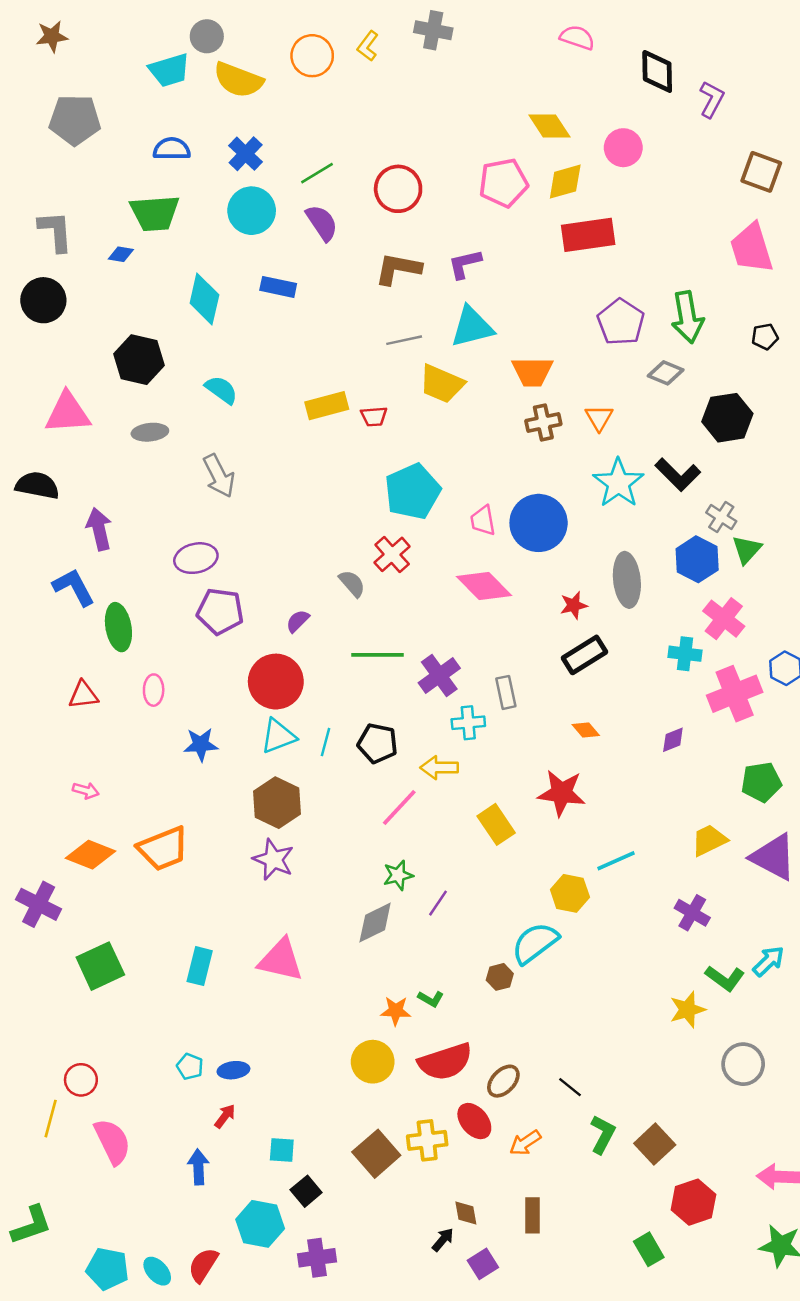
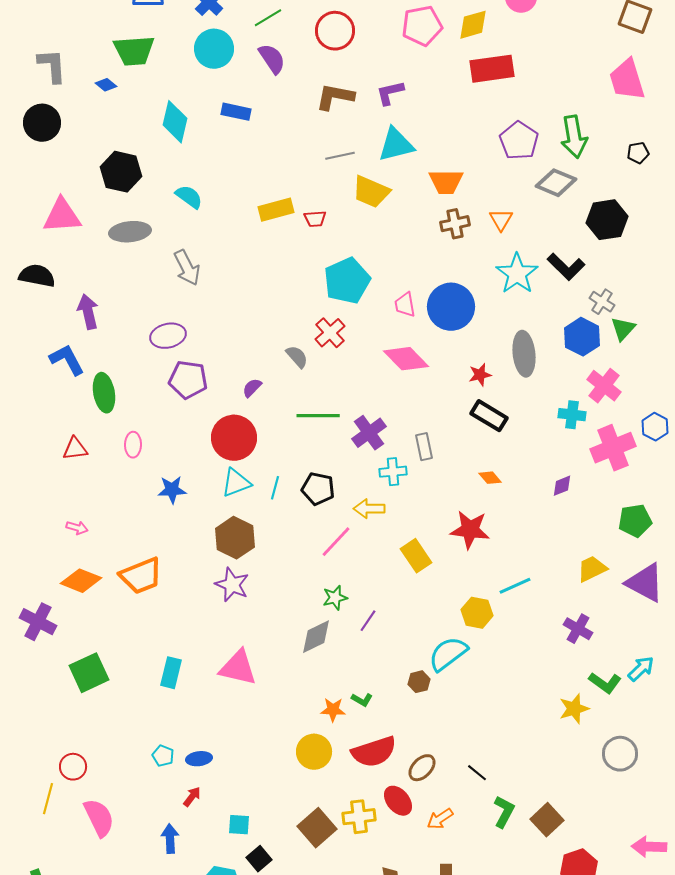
blue diamond: (121, 254) -> (106, 85), turned 30
gray diamond: (666, 373) -> (556, 183), size x1.4
gray ellipse: (150, 432) -> (130, 232), size x1.4
black rectangle: (585, 655) -> (489, 416), turned 63

